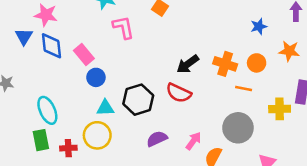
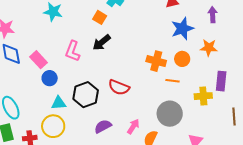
blue star: (259, 26) -> (182, 29), size x1.6
pink L-shape: (123, 27) -> (73, 51), moved, turned -145
black arrow: (188, 64) -> (102, 42), moved

